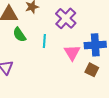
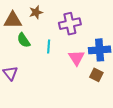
purple cross: (66, 18) -> (70, 24), turned 35

